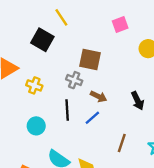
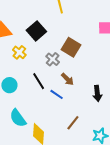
black square: (42, 40) -> (36, 31), moved
black line: (67, 110) -> (39, 81), turned -48
blue line: (92, 118) -> (57, 94), turned 56

